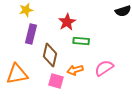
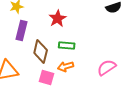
green rectangle: (81, 41) -> (67, 46), moved
pink semicircle: (104, 68) -> (107, 68), moved

